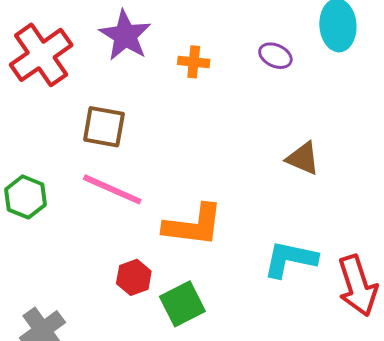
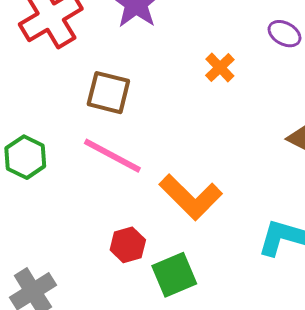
orange cross: (194, 62) -> (220, 68), moved, turned 36
orange L-shape: (193, 225) -> (191, 197), turned 34

